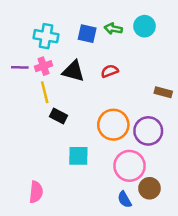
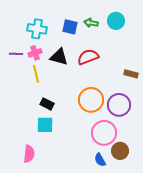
red semicircle: (110, 71) -> (88, 57), size x1.5
black rectangle: (58, 116) -> (47, 104), moved
cyan square: (78, 156) -> (45, 125), moved

